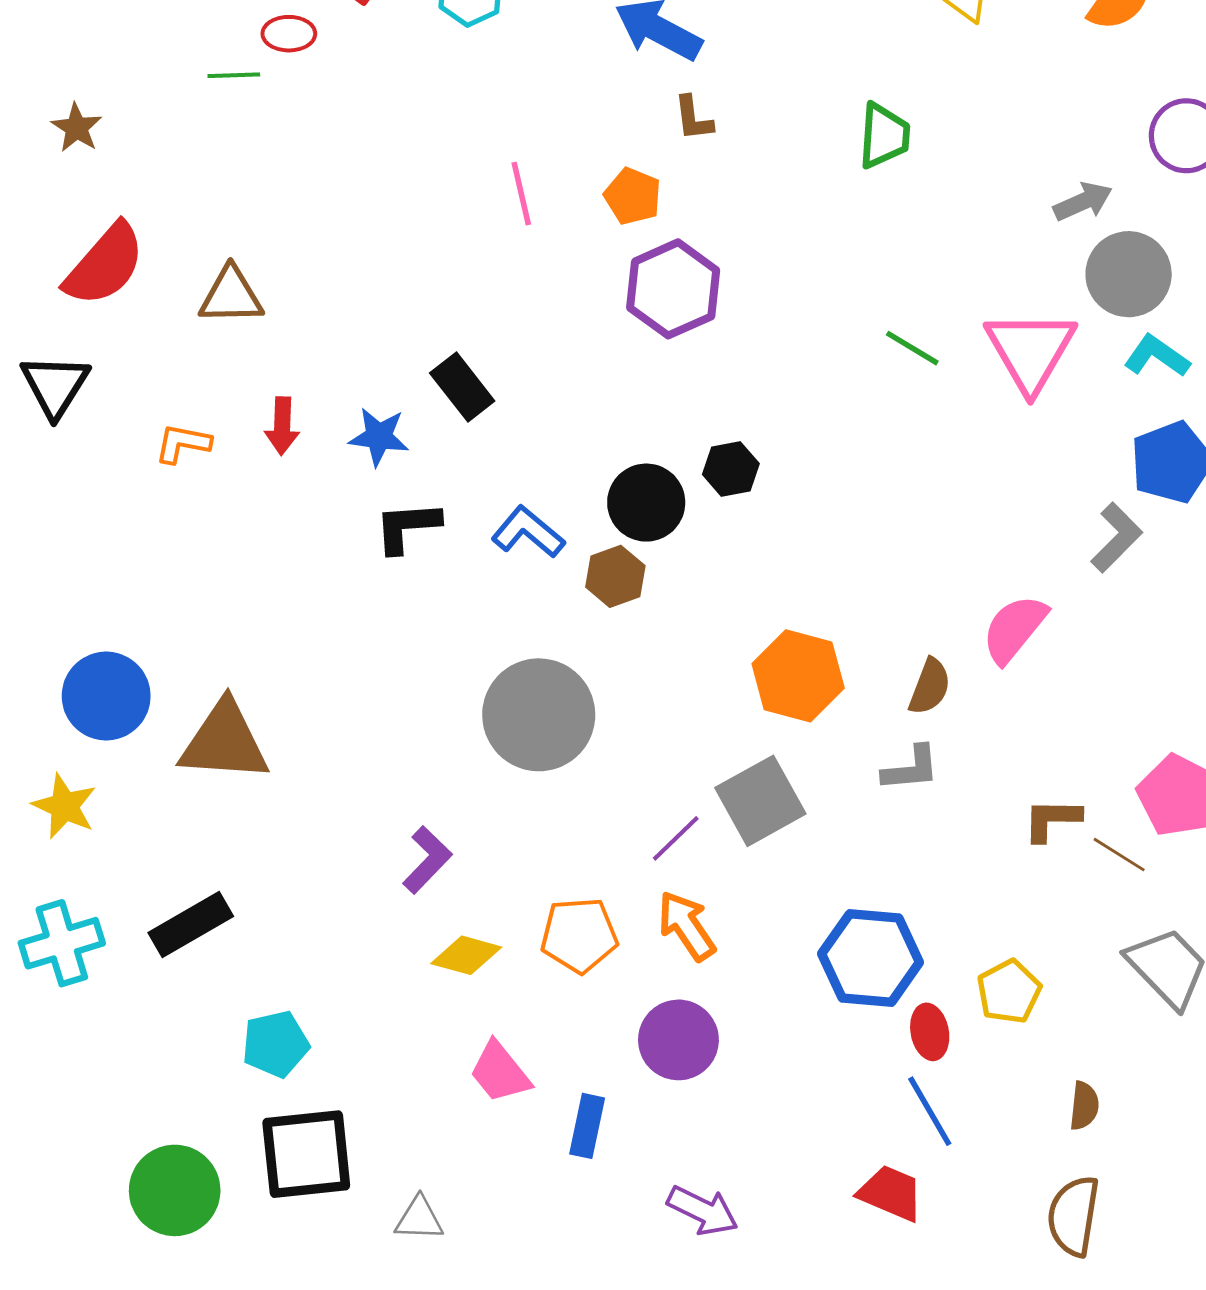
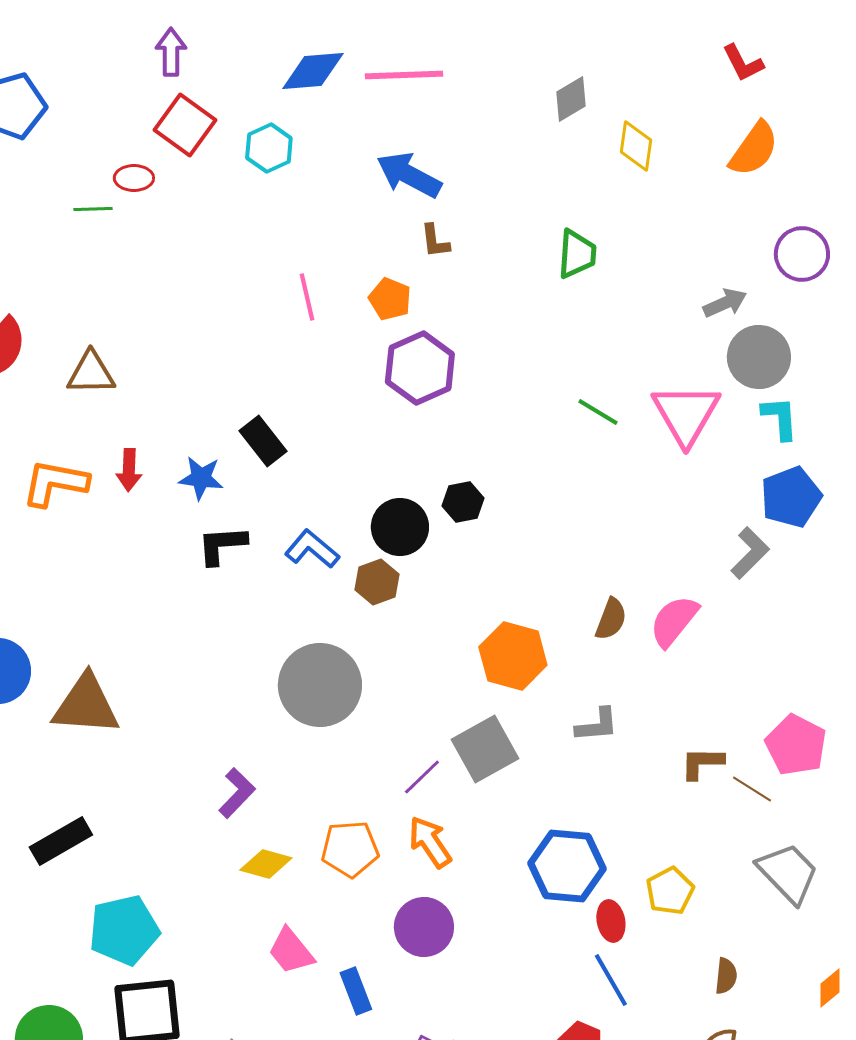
cyan L-shape: (1157, 356) -> (780, 418), turned 51
orange L-shape: (183, 443) -> (55, 483), size x1.6
brown semicircle: (930, 687) -> (611, 619), moved
cyan pentagon: (275, 1044) -> (124, 930), size x1.4
blue rectangle: (587, 1126) -> (356, 991), turned -33

